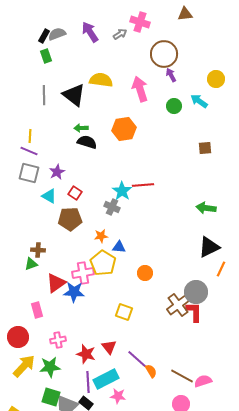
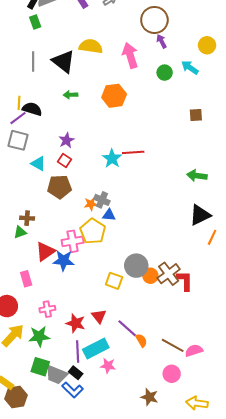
black semicircle: (87, 142) -> (32, 109), moved
purple line: (29, 151) -> (18, 118), turned -60
purple star: (57, 172) -> (67, 140), moved
gray cross: (112, 207) -> (102, 200), moved
orange circle: (145, 273) -> (150, 276), moved
gray circle: (196, 292) -> (136, 266), moved

